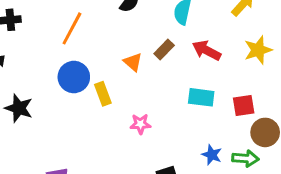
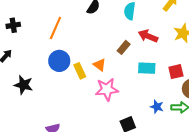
brown rectangle: (164, 50) -> (124, 47), moved
orange triangle: (133, 62) -> (100, 65), moved
pink star: (140, 124) -> (107, 89), size x1.6

